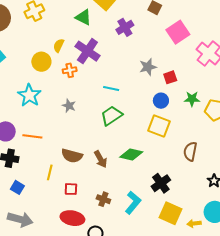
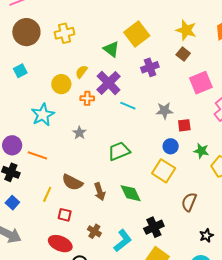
cyan line: (111, 88) -> (128, 106), moved
green diamond: (131, 155) -> (131, 193), turned 40

